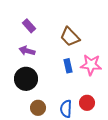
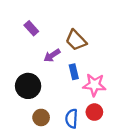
purple arrow: (27, 51) -> (52, 55), moved, turned -49
pink star: (91, 65) -> (94, 85), moved

